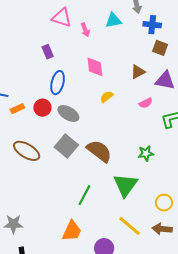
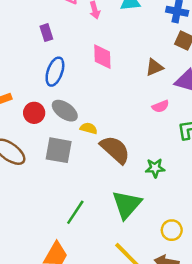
yellow semicircle: (107, 97) -> (89, 128), moved, turned 48
red circle: (42, 108) -> (34, 113), moved
gray square: (66, 146) -> (59, 150), turned -35
brown semicircle: (99, 151) -> (115, 150), moved

